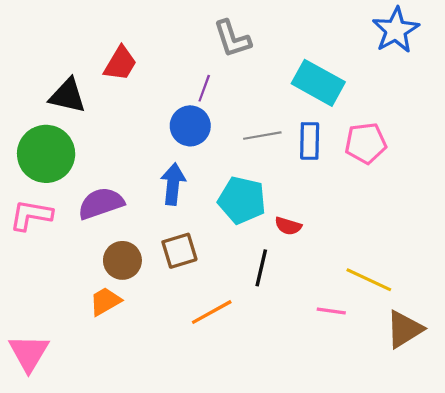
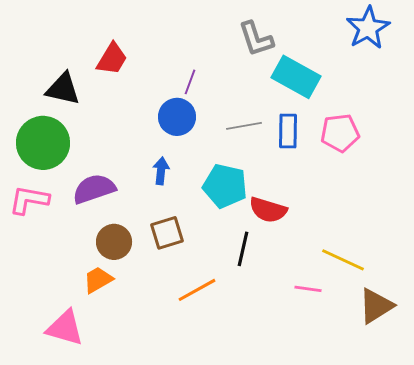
gray L-shape: (232, 39) -> (256, 39), moved
blue arrow: (173, 184) -> (161, 171), size x0.7
red semicircle: (288, 226) -> (268, 210), size x1.5
pink triangle: (29, 353) -> (65, 328), moved, turned -45

